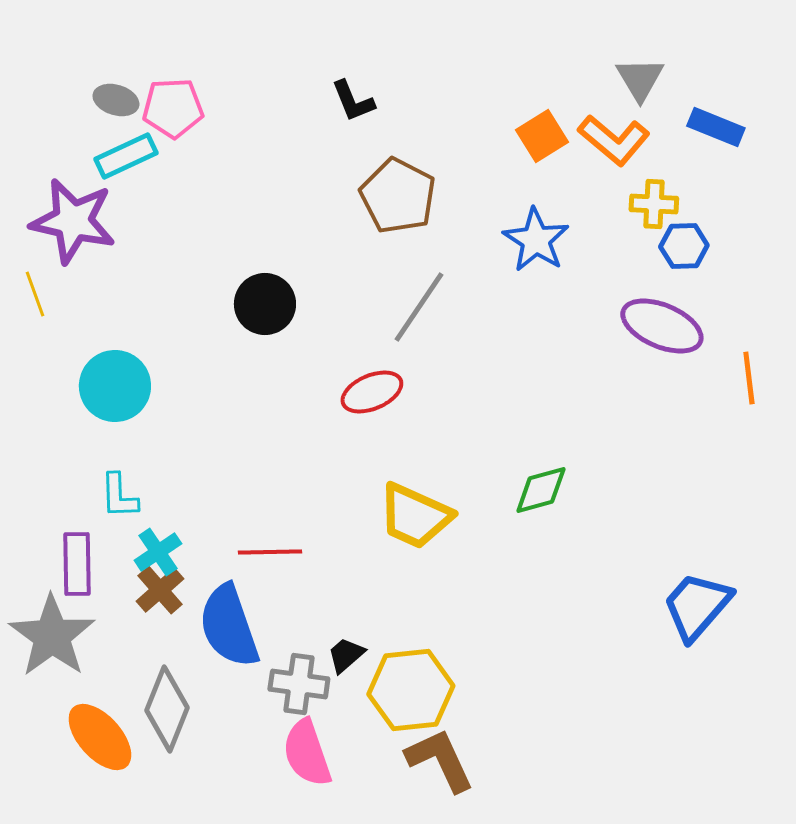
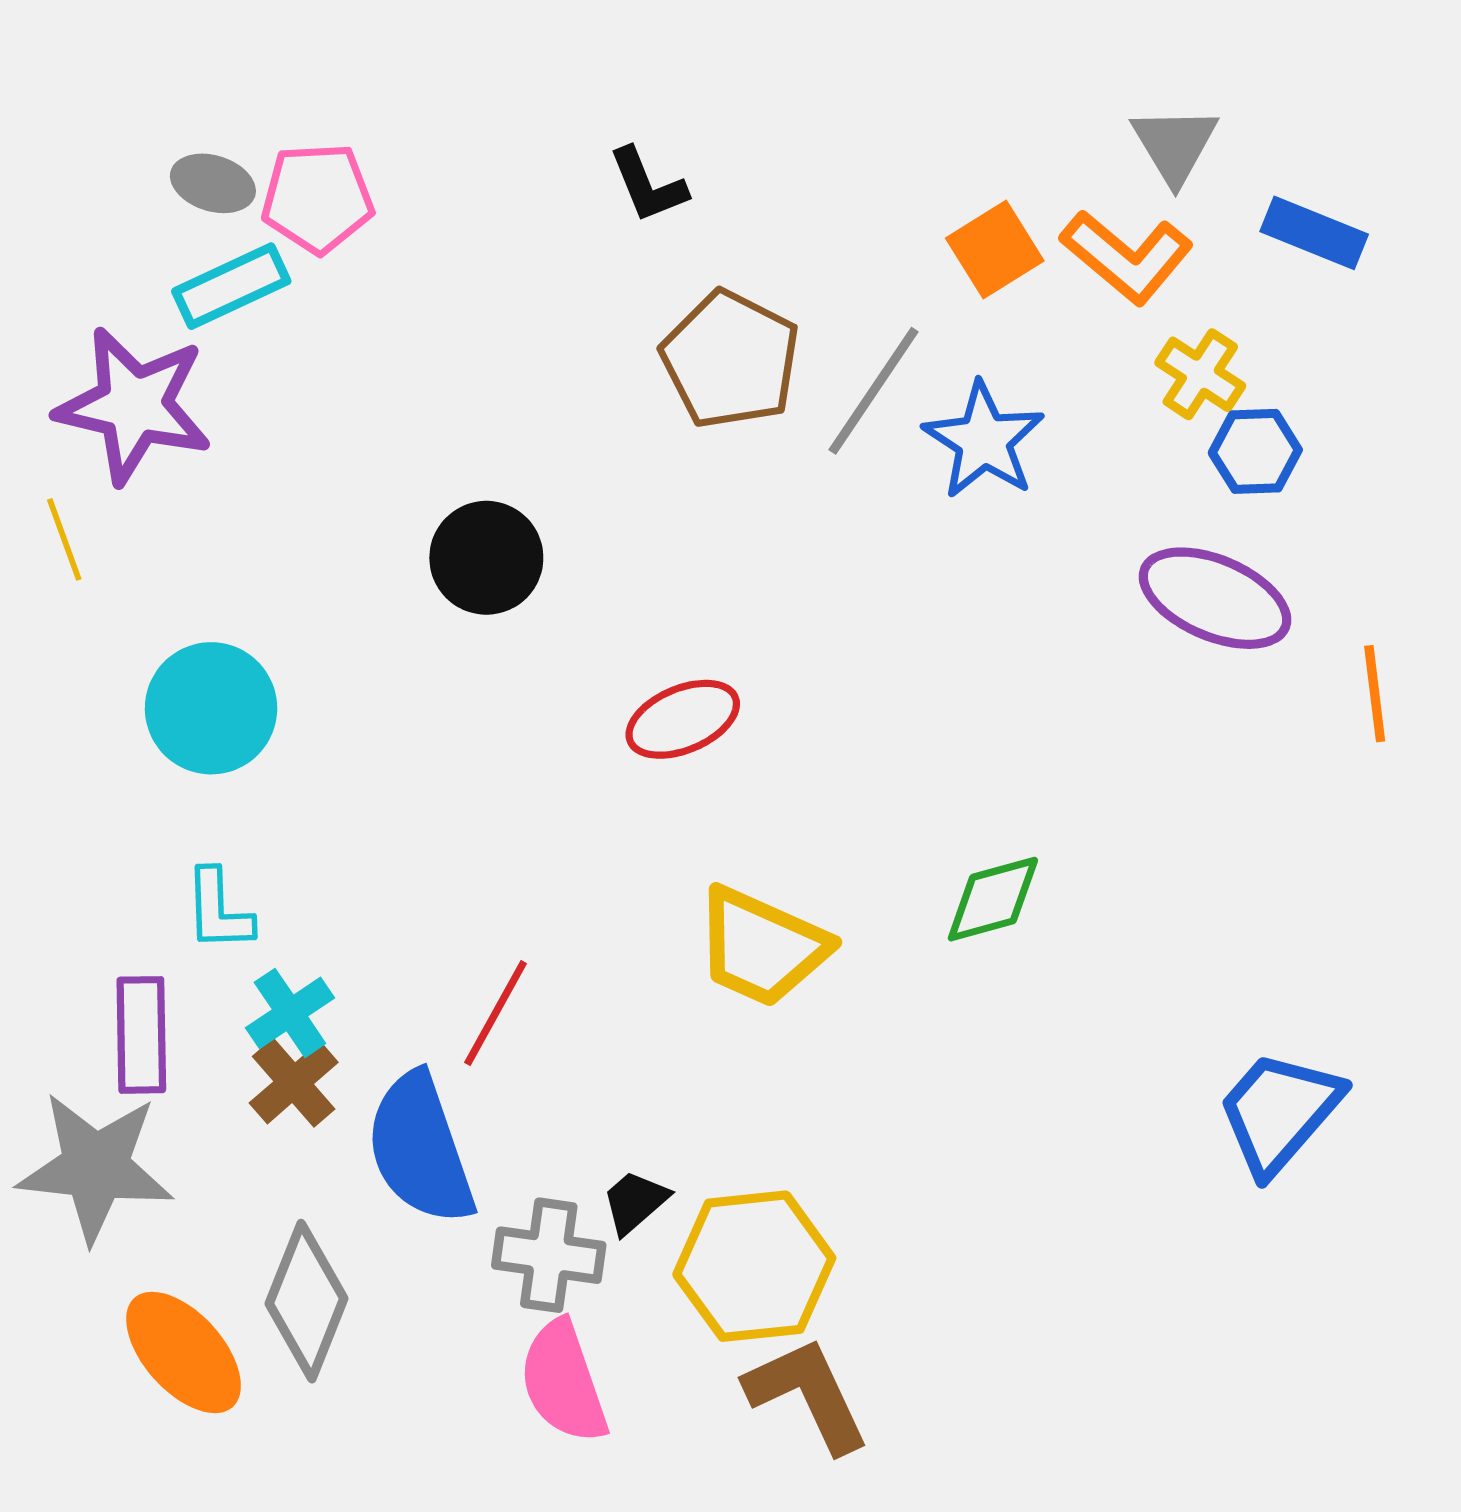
yellow cross: (654, 204) -> (1200, 374), turned 30
gray line: (419, 307) -> (874, 391), moved
red line: (270, 552) -> (496, 1013), turned -60
gray star: (52, 636) -> (95, 1167), turned -30

